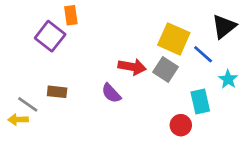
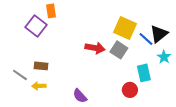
black triangle: (224, 26) -> (159, 34), moved
purple semicircle: (111, 93) -> (80, 96), moved
yellow arrow: (18, 120) -> (39, 86), moved

